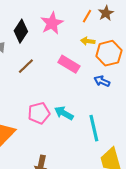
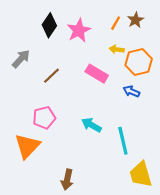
black diamond: (21, 31) -> (49, 25), moved
pink pentagon: (39, 113) -> (44, 118), moved

